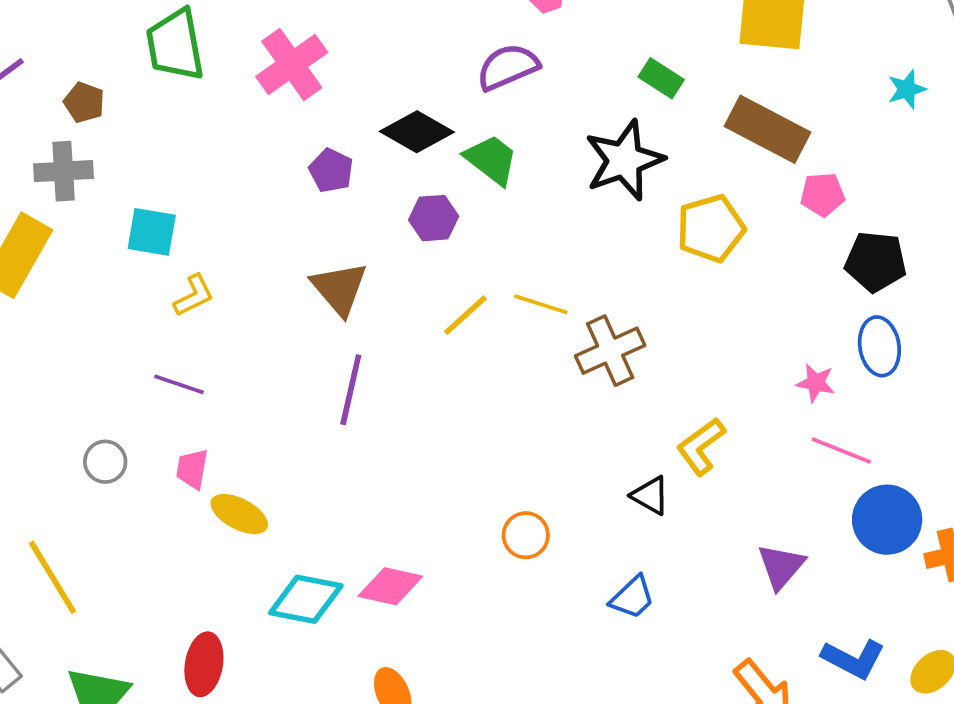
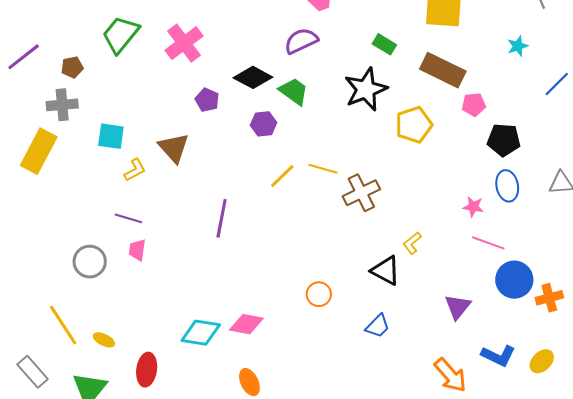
green trapezoid: (175, 45) -> (120, 35), turned 51
brown pentagon: (84, 102) -> (72, 67), turned -30
brown triangle: (339, 288) -> (174, 148), moved
yellow L-shape: (701, 446) -> (412, 243), size x0.7
gray circle: (105, 462) -> (90, 262), size x1.4
pink trapezoid: (192, 469) -> (137, 250), moved
black triangle: (650, 495) -> (386, 271), size x1.4
yellow ellipse: (239, 514) -> (104, 340), moved, size x0.7

